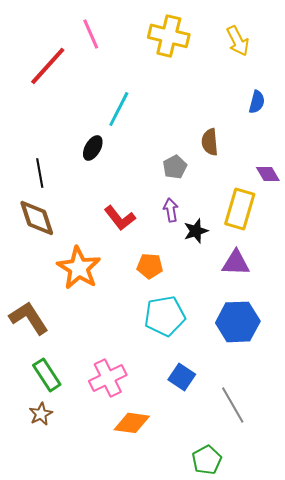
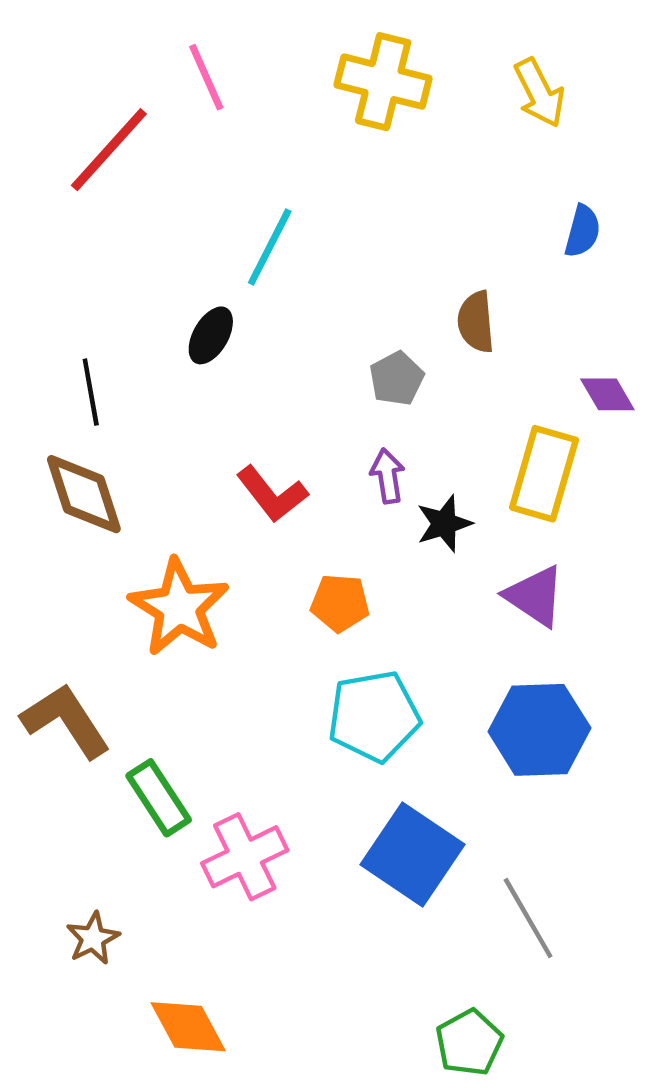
purple triangle: (236, 263) -> (535, 596), turned 32
green rectangle: (47, 375) -> (159, 798), moved
blue square: (182, 377) -> (413, 854), size x1.6
orange diamond: (132, 423) -> (188, 1027), moved, turned 54

